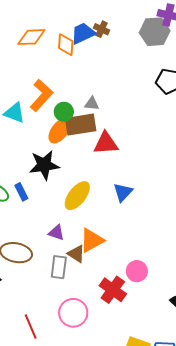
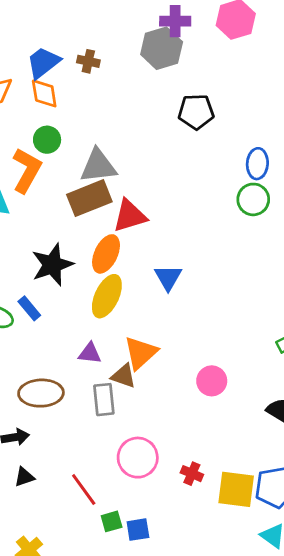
blue trapezoid: (83, 33) -> (43, 63), moved
gray triangle: (92, 104) -> (98, 166), size x1.8
green circle: (64, 112) -> (47, 140), moved
orange ellipse: (60, 130) -> (106, 254), moved
red cross: (113, 290) -> (192, 474), moved, size x0.6

